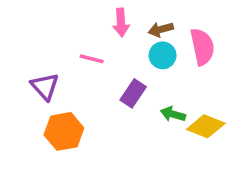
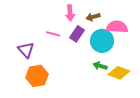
pink semicircle: (202, 47) -> (117, 27), turned -75
cyan circle: (163, 55) -> (102, 41), moved, size x1.5
purple rectangle: (133, 93) -> (77, 34), moved

